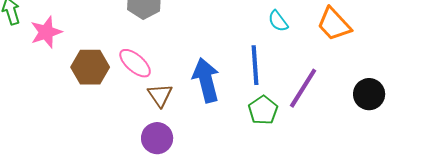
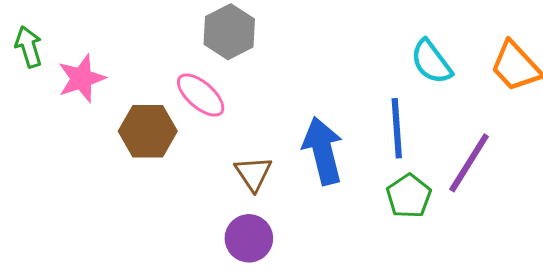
cyan semicircle: (278, 21) -> (431, 62), size x1.4
pink ellipse: (135, 63) -> (201, 95), moved

